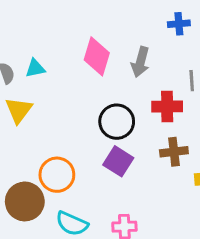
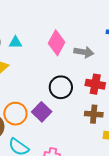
gray arrow: (140, 62) -> (84, 52), turned -108
purple square: (118, 161) -> (42, 112), moved

